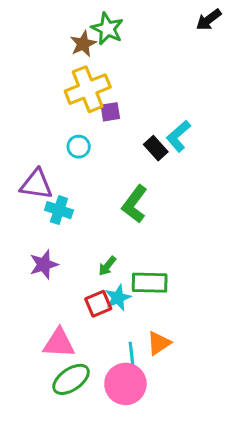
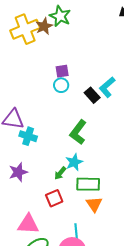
yellow cross: (88, 89) -> (25, 29), moved
cyan circle: (79, 147) -> (61, 85), moved
cyan star: (118, 298) -> (74, 162), moved
orange triangle: (159, 343) -> (94, 204), moved, turned -30

